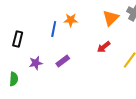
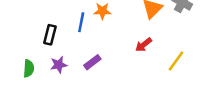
black rectangle: (18, 39) -> (50, 35), moved
green semicircle: (14, 79) -> (29, 68), moved

